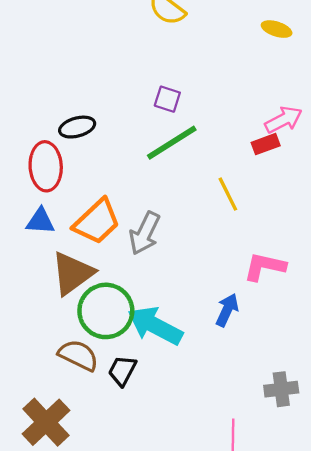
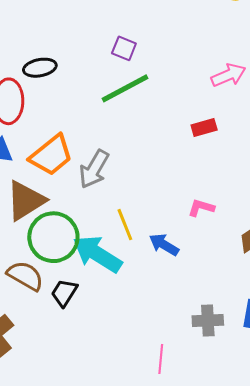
red rectangle: (266, 144) -> (204, 127), moved
yellow line: (228, 194) -> (125, 225), moved
pink L-shape: (265, 267) -> (201, 208), size x0.7
blue arrow: (227, 310) -> (164, 245), turned -88

